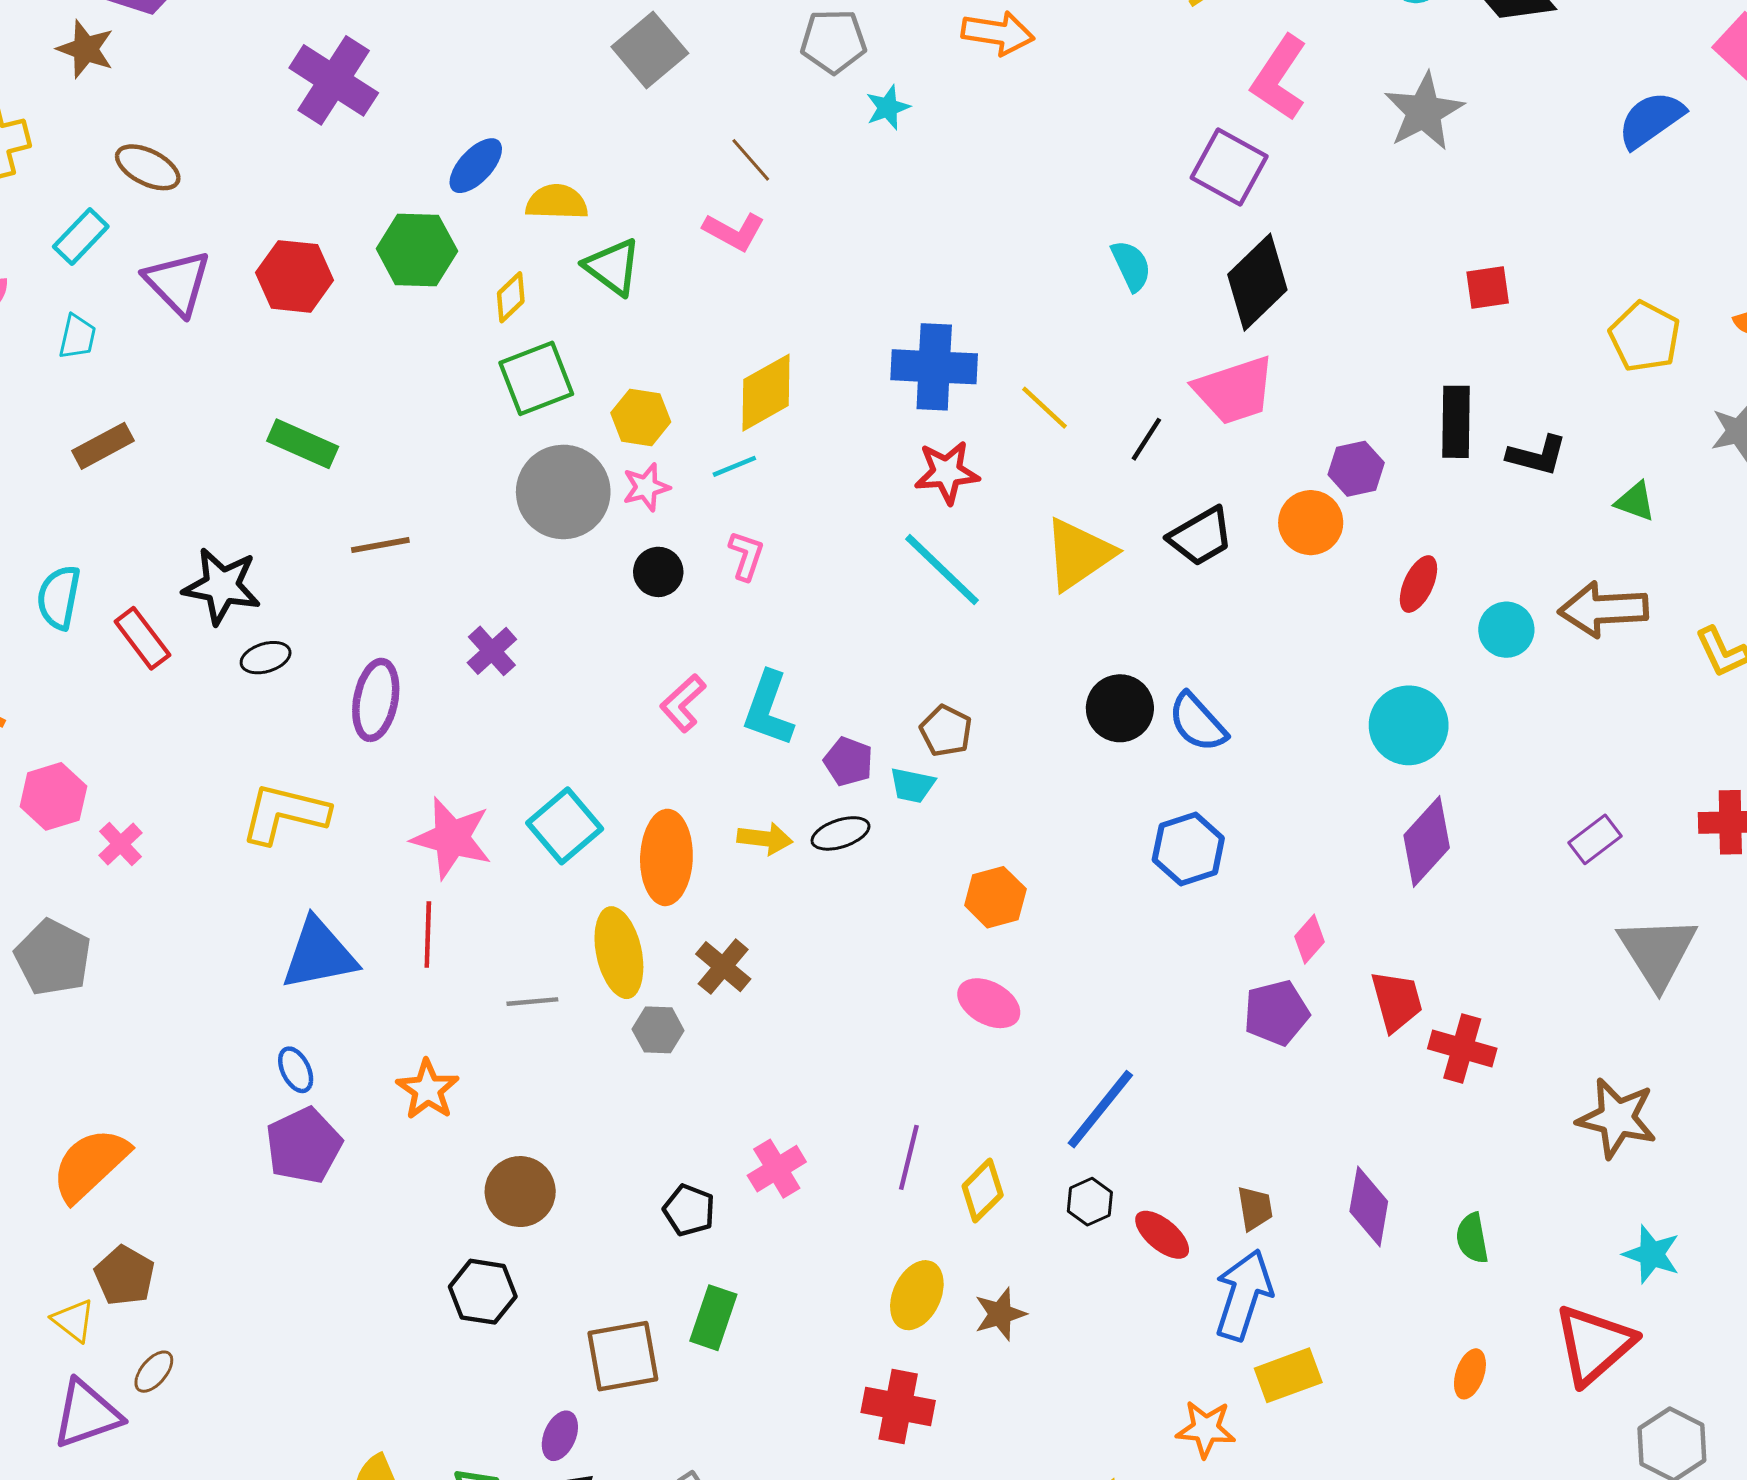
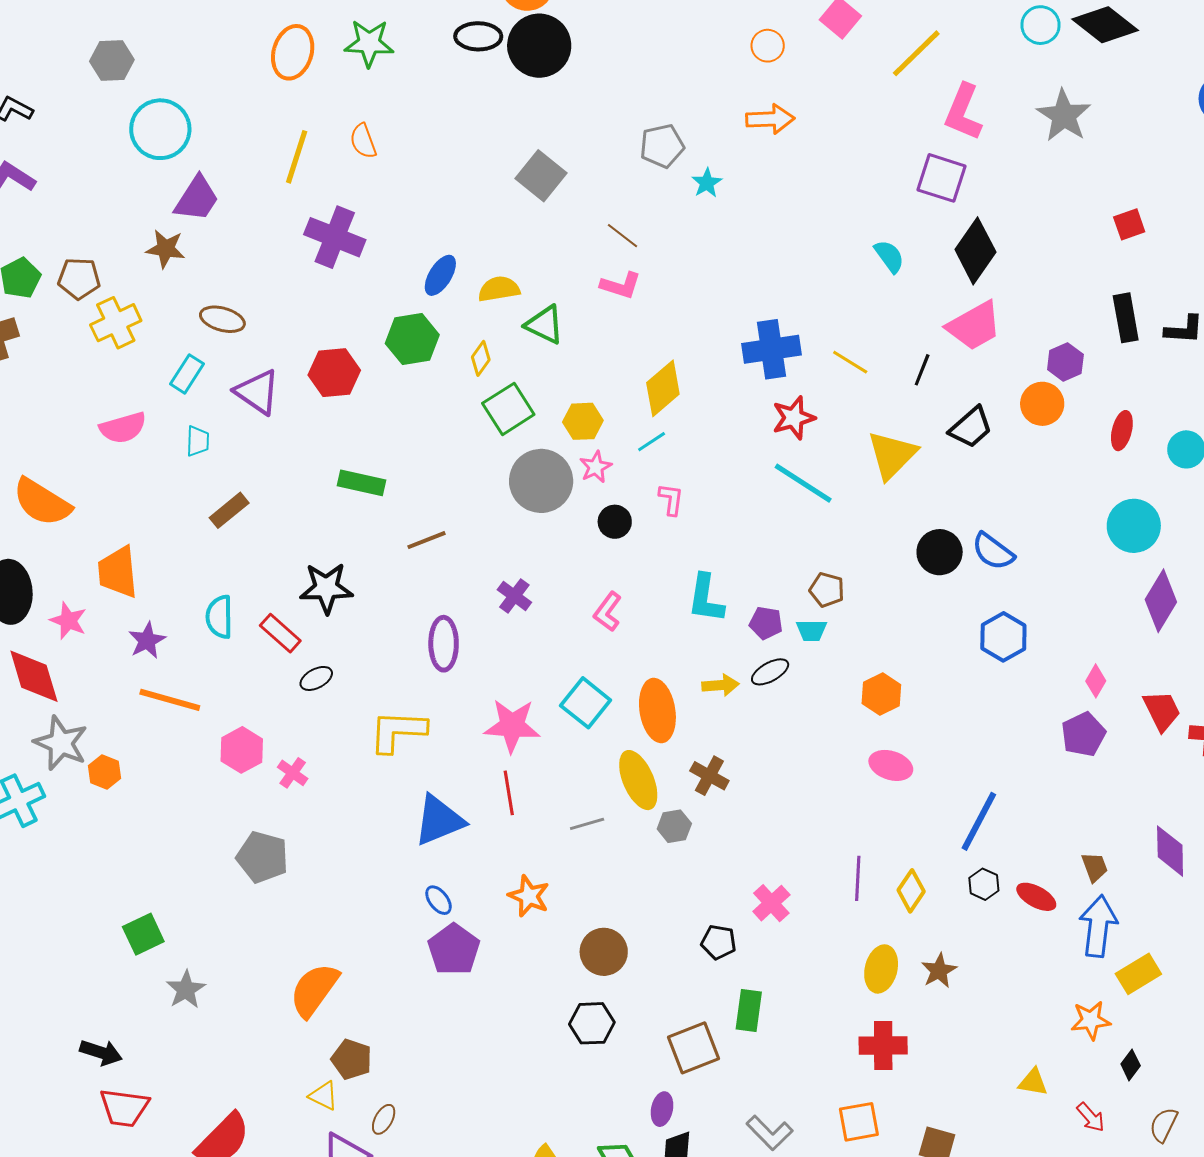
black ellipse: (266, 658) -> (316, 678), moved
pink L-shape: (683, 703) -> (608, 612), moved

